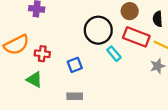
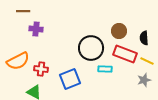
cyan rectangle: (114, 54) -> (105, 69), turned -48
blue square: (75, 65) -> (70, 79), size x1.5

